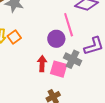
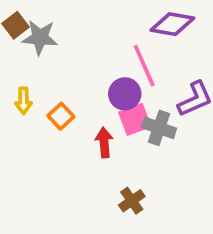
orange square: (14, 37) -> (61, 116), moved
pink square: (59, 69) -> (135, 119), moved, turned -30

